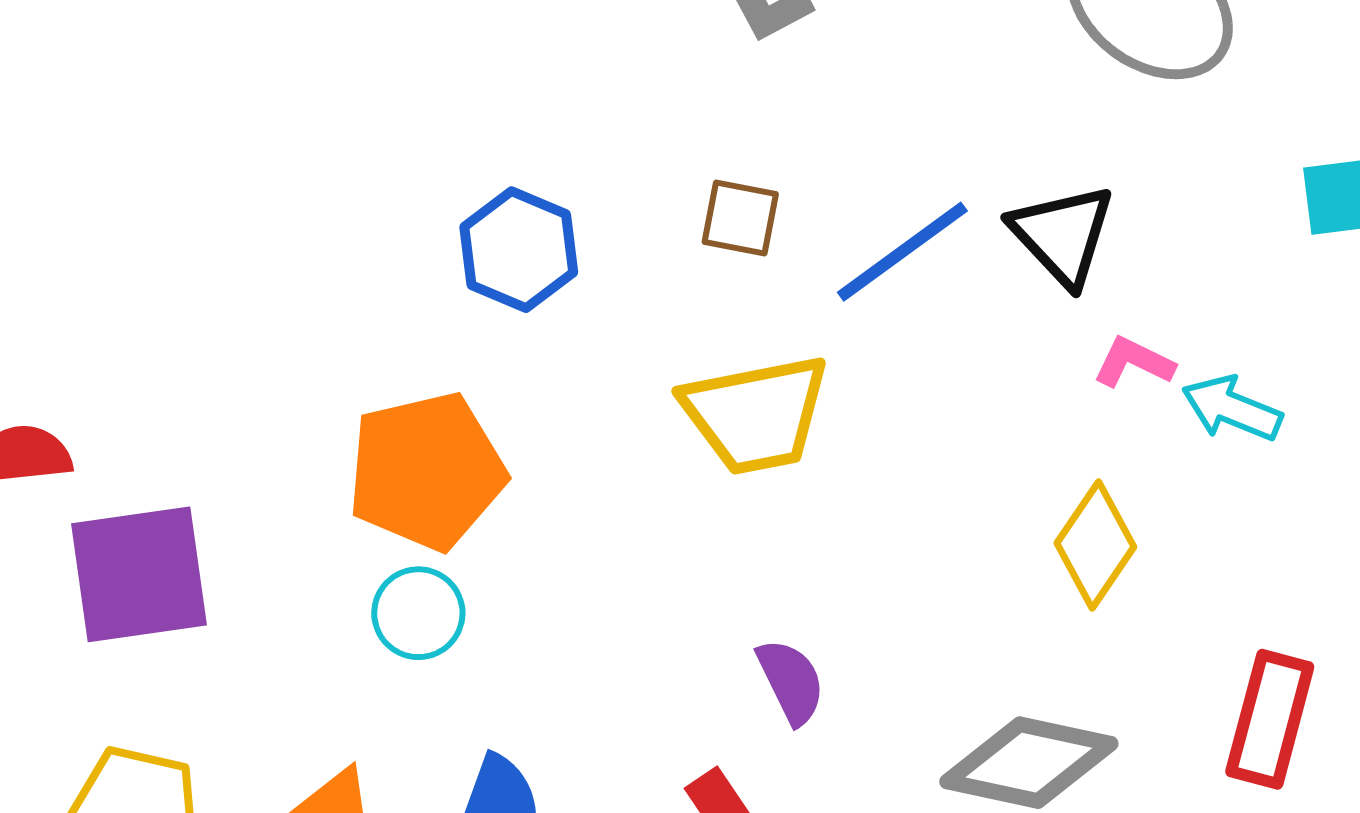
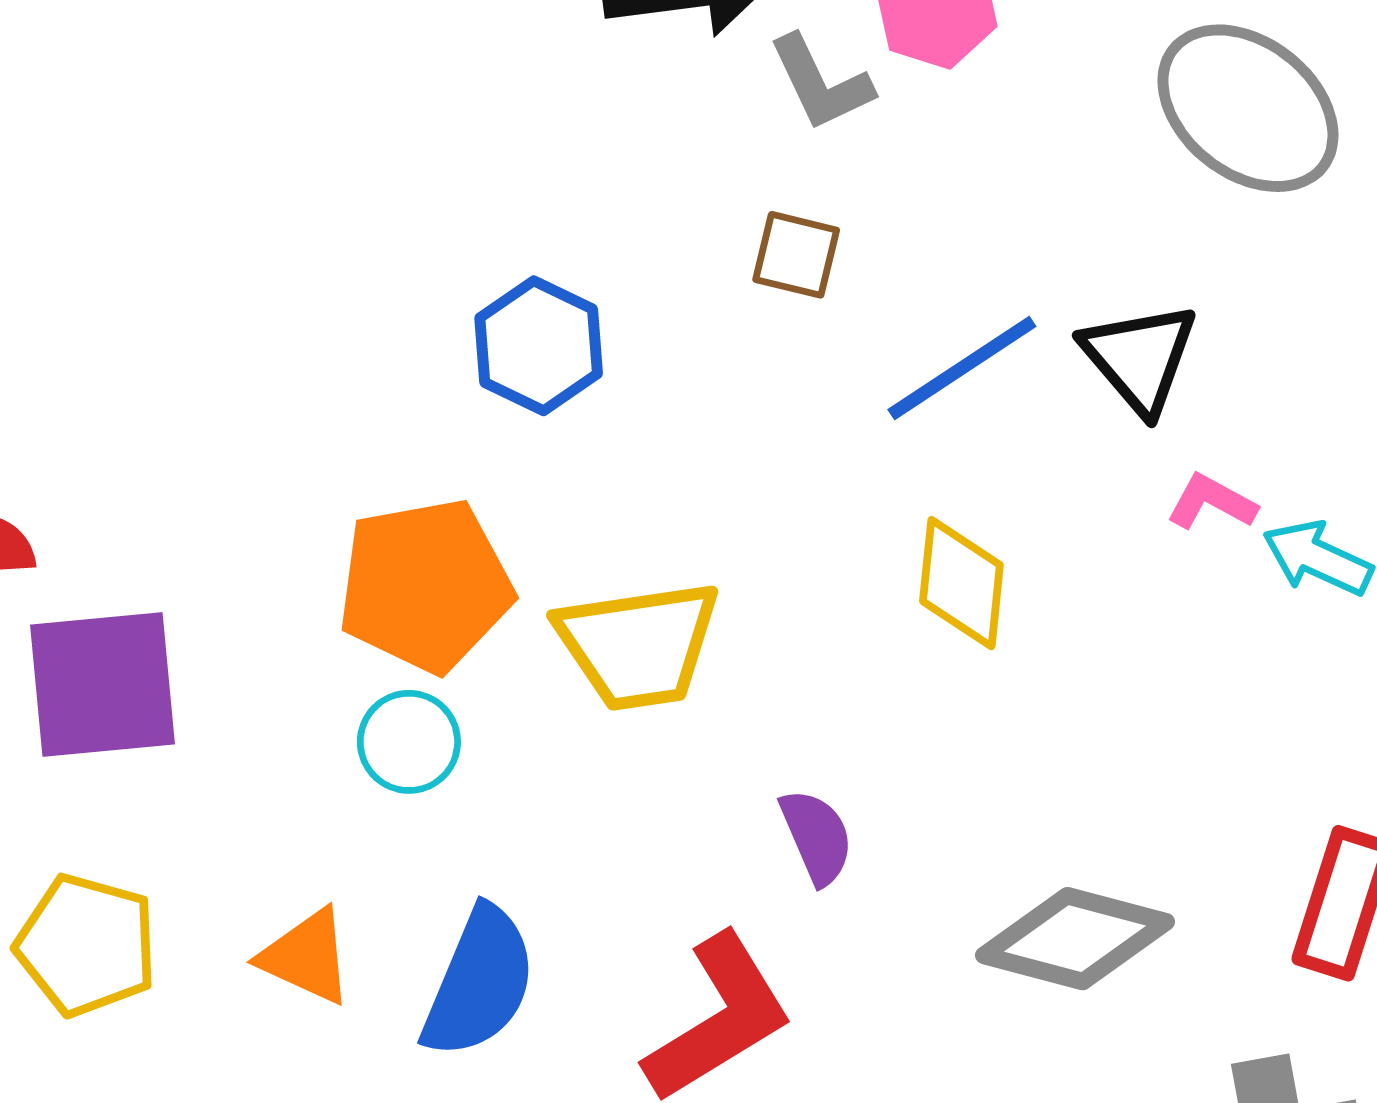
brown square: (740, 218) -> (796, 255), moved
yellow trapezoid: (756, 414) -> (638, 645), moved
yellow diamond: (1095, 545) -> (961, 583), moved, turned -31

